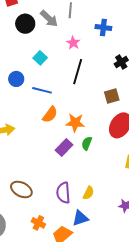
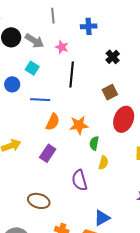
gray arrow: (49, 19) -> (34, 41), moved
blue circle: (16, 79) -> (12, 84), moved
purple rectangle: (64, 148) -> (48, 153), moved
purple semicircle: (63, 193) -> (79, 180), moved
yellow semicircle: (89, 193) -> (103, 163), moved

